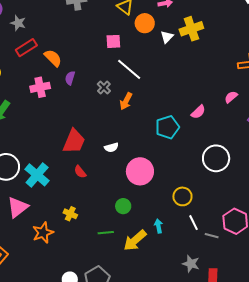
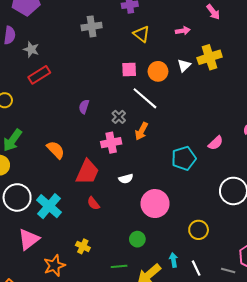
orange circle: (145, 23) -> (158, 71), moved
orange semicircle: (53, 58) -> (56, 150), moved
pink cross: (40, 87) -> (111, 143), moved
white line: (193, 223) -> (196, 268), moved

